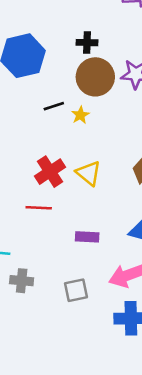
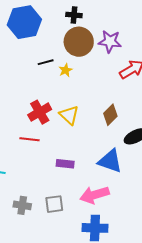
gray cross: (22, 281) -> (22, 205), moved

